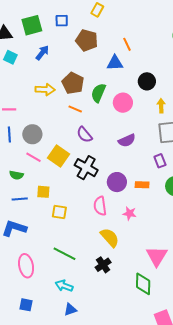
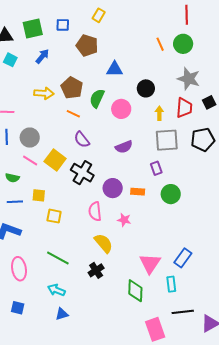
orange line: (127, 44) -> (160, 44), moved

